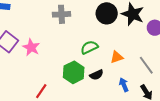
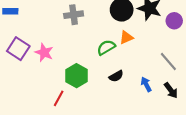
orange triangle: (117, 57) -> (126, 37), moved
green hexagon: (74, 72) -> (77, 76), moved

